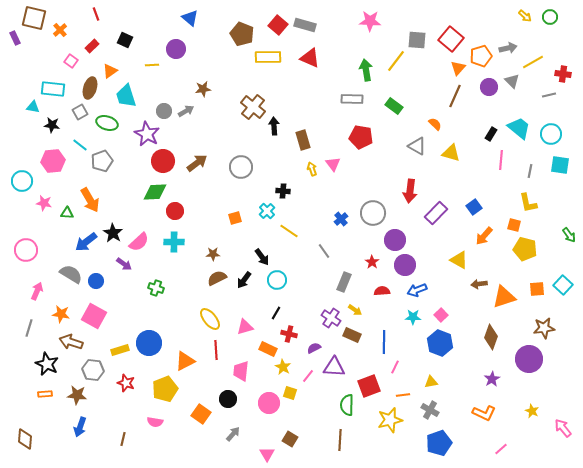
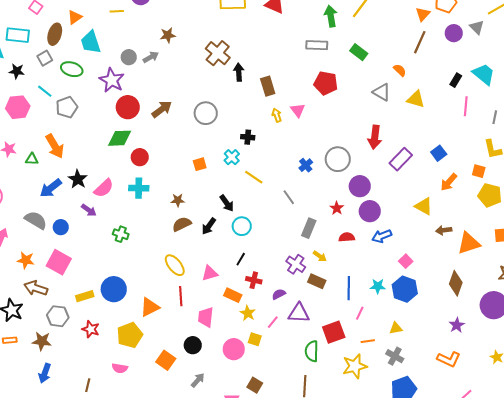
cyan star: (413, 317) -> (378, 286), moved

